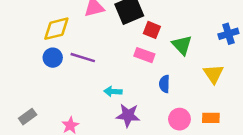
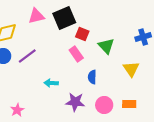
pink rectangle: (144, 55) -> (76, 54), turned 35
purple line: (83, 58) -> (27, 56), turned -54
purple star: (128, 115) -> (75, 102), moved

